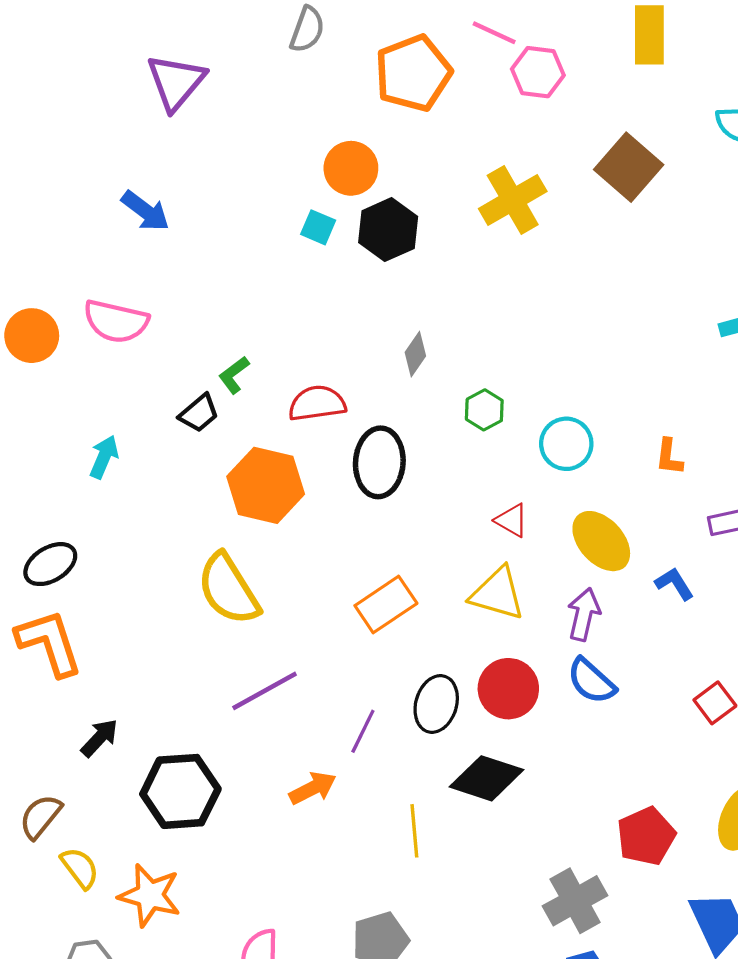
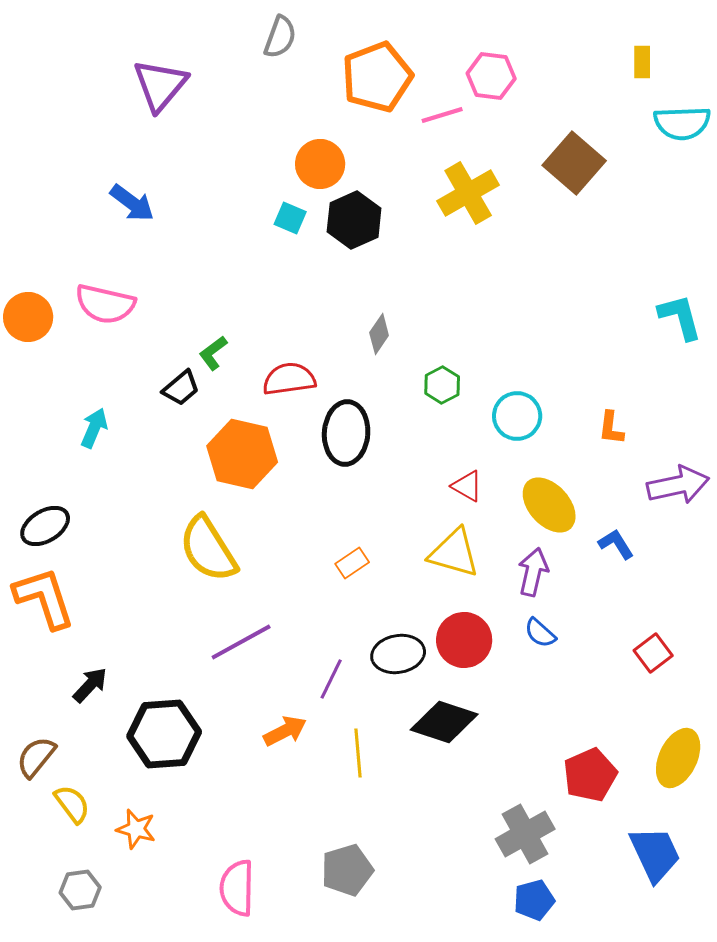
pink line: (494, 33) -> (442, 115), moved, turned -42
yellow rectangle: (649, 35) -> (642, 62), moved, size x0.6
orange rectangle: (386, 604) -> (352, 563), size x0.6
blue semicircle: (591, 681) -> (540, 633), size x0.7
black ellipse: (436, 704) -> (398, 654), turned 63
yellow line: (414, 831) -> (358, 753), moved
orange star: (150, 895) -> (136, 829), size x0.7

